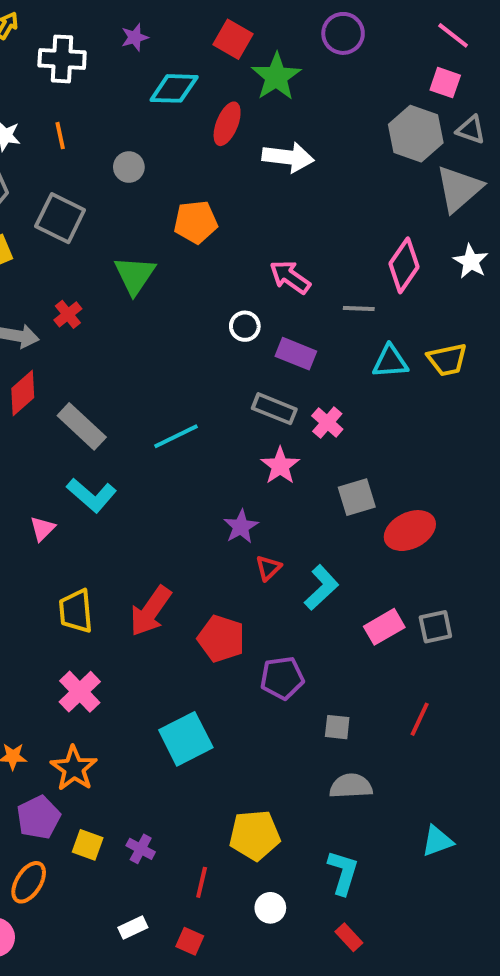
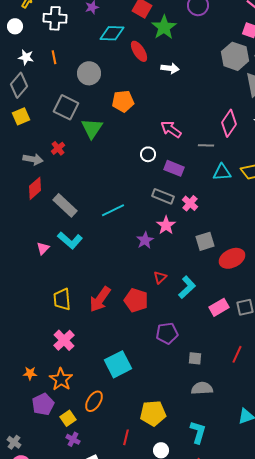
red ellipse: (227, 124) -> (139, 51), turned -55
white arrow: (288, 157) -> (170, 68), size x0.7
gray circle: (129, 167) -> (89, 73), size x1.5
gray square: (60, 218) -> (66, 107), moved
purple star: (241, 527) -> (145, 240), moved
pink triangle: (42, 529) -> (43, 248), moved
red pentagon: (221, 639) -> (136, 300), moved
yellow square: (88, 845) -> (68, 418), turned 35
purple cross: (141, 849) -> (73, 439), moved
orange ellipse: (29, 882) -> (94, 401), moved

